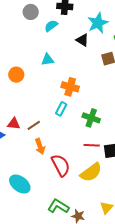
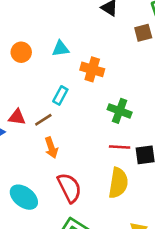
cyan triangle: (48, 60) -> (61, 49), moved
cyan rectangle: (61, 109) -> (60, 95), moved
red semicircle: (61, 165) -> (69, 188), moved
yellow semicircle: (91, 172) -> (118, 183), turned -45

